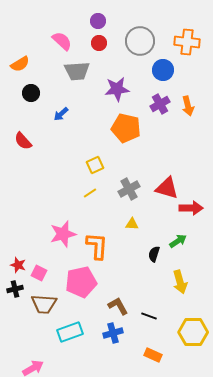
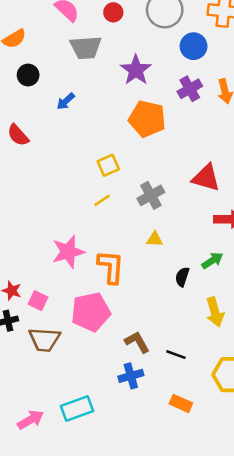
purple star: (117, 89) -> (136, 70), turned -30
red triangle: (167, 188) -> (206, 178), moved
cyan rectangle: (70, 332) -> (77, 408), moved

